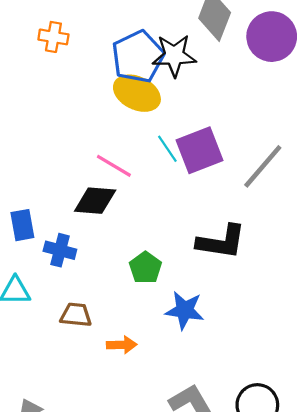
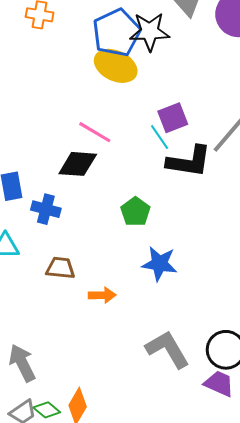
cyan line: (167, 149) -> (160, 137), moved
purple square: (200, 150) -> (173, 118), size x0.7
black L-shape: (221, 242) -> (189, 161), moved
green pentagon: (145, 268) -> (135, 212), moved

